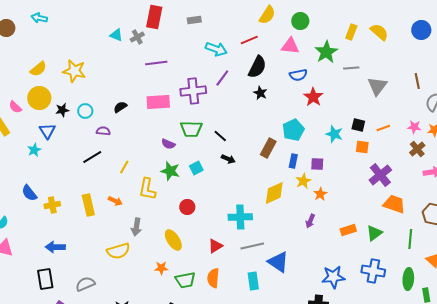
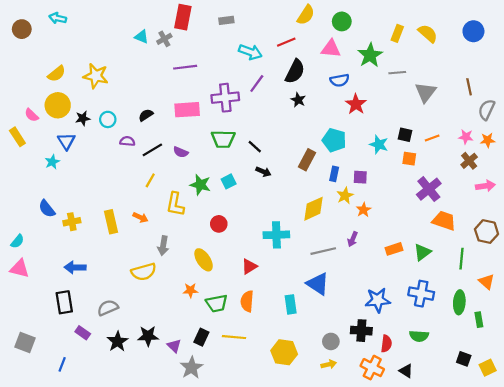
cyan pentagon: (293, 130) -> (334, 140), turned -30
purple semicircle: (168, 144) -> (181, 152), moved
black line: (92, 157) -> (152, 150), moved
gray line: (252, 246) -> (323, 251), moved

